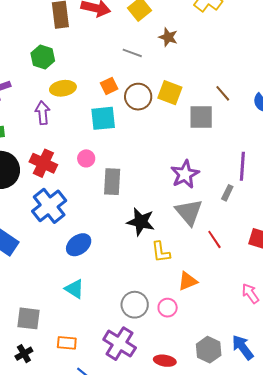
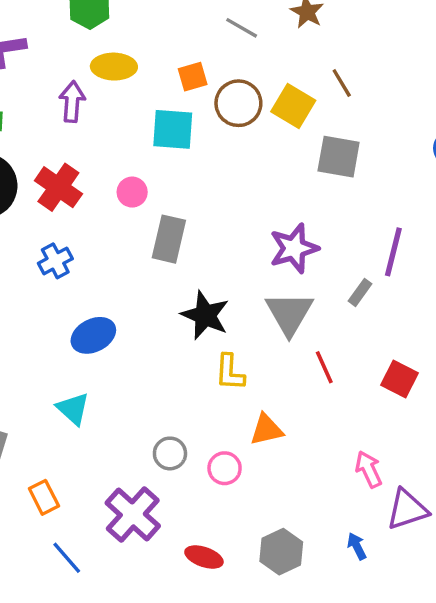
brown line: (223, 93) -> (342, 83), moved
blue cross: (49, 206) -> (55, 261), size x0.6
gray circle: (135, 305) -> (170, 453), size x0.7
orange rectangle: (67, 343) -> (44, 497), turned 48
blue arrow: (243, 347) -> (357, 546), moved, size x0.6

